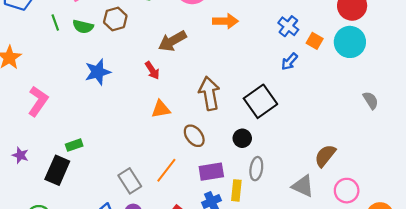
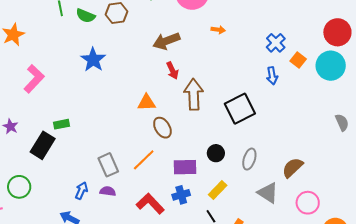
orange arrow: (225, 21) -> (218, 30), size x0.6
blue arrow: (289, 62) -> (272, 76), turned -60
red arrow: (152, 70) -> (172, 70), moved
blue star: (98, 72) -> (93, 60), turned -30
brown ellipse: (194, 136) -> (162, 128), moved
black circle: (242, 138) -> (216, 153), moved
gray ellipse: (256, 169) -> (249, 159), moved
yellow rectangle: (236, 190) -> (218, 190), moved, turned 30

